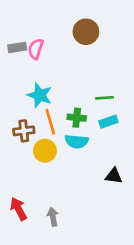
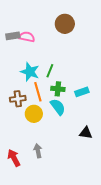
pink semicircle: (36, 49) -> (27, 37), turned 84
green line: (104, 98) -> (50, 71), moved, turned -64
cyan semicircle: (77, 141) -> (58, 107), turned -132
gray arrow: (53, 217) -> (38, 151), moved

